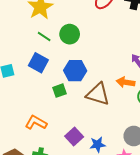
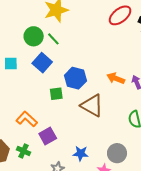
green circle: (70, 34) -> (34, 36), moved
orange arrow: (126, 82) -> (116, 78), moved
purple square: (74, 136) -> (48, 136), moved

